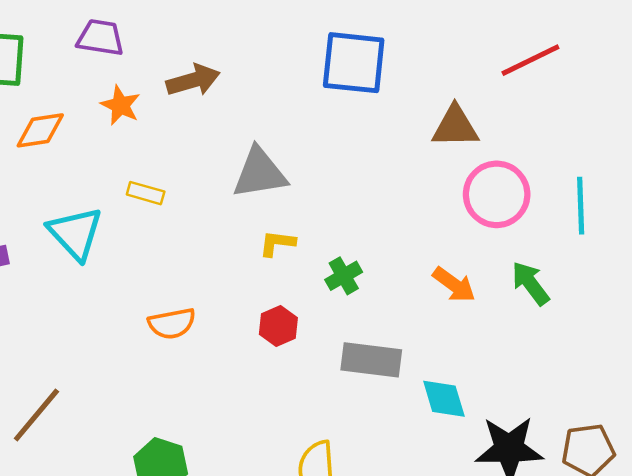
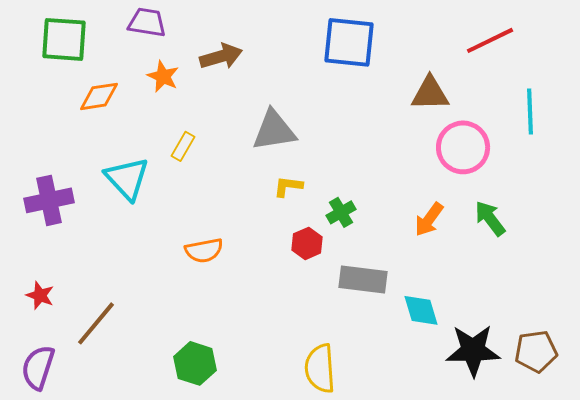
yellow rectangle: (146, 193) -> (183, 146), turned -76
cyan line: (581, 206) -> (530, 111), moved
orange arrow: (454, 285) -> (429, 219), turned 90
red hexagon: (278, 326) -> (307, 243), moved

